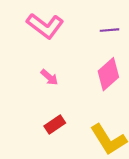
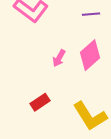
pink arrow: (49, 77) -> (59, 58), moved, turned 78

